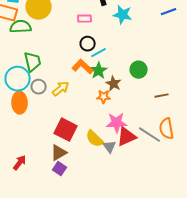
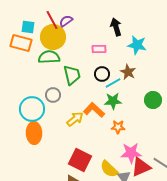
green semicircle: (21, 27) -> (49, 57), moved
green trapezoid: (33, 62) -> (72, 75), moved
orange L-shape: (83, 67) -> (94, 110), moved
green star: (99, 71) -> (113, 101), turned 30
brown star: (114, 84) -> (128, 72), moved
gray circle: (39, 87) -> (53, 95), moved

